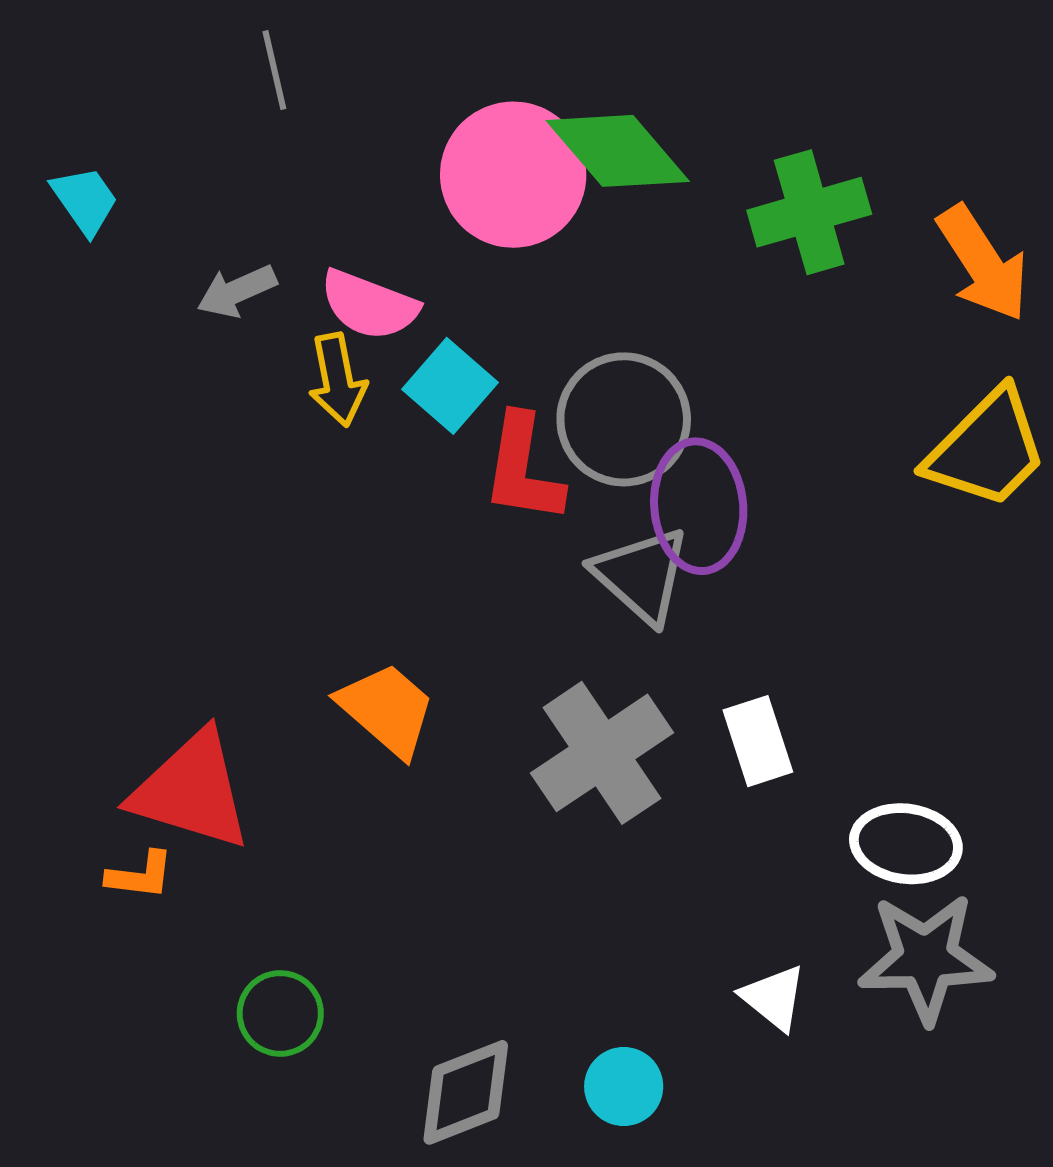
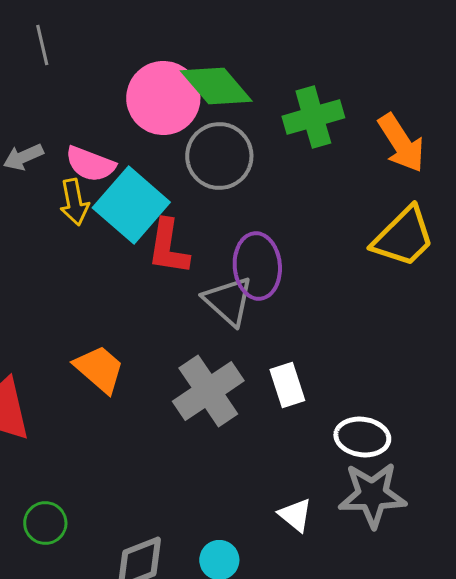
cyan square: (450, 386) -> (131, 205), size x1.6
gray circle: (624, 419) -> (219, 156), moved

